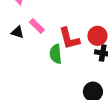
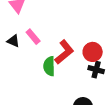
red L-shape: (69, 39) -> (64, 52), turned -120

